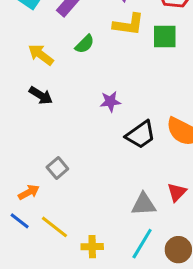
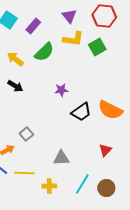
green square: (165, 37) -> (97, 47), turned -30
green semicircle: (85, 44) -> (44, 52), size x1.5
gray triangle: (144, 204) -> (61, 158), moved
yellow line: (54, 227) -> (24, 173), turned -36

